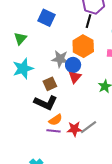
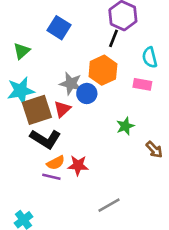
red triangle: (75, 77) -> (62, 109), moved
brown square: (50, 84) -> (37, 110), moved, size x1.6
gray line: (88, 127) -> (109, 205), moved
red star: (74, 129) -> (78, 165), moved

